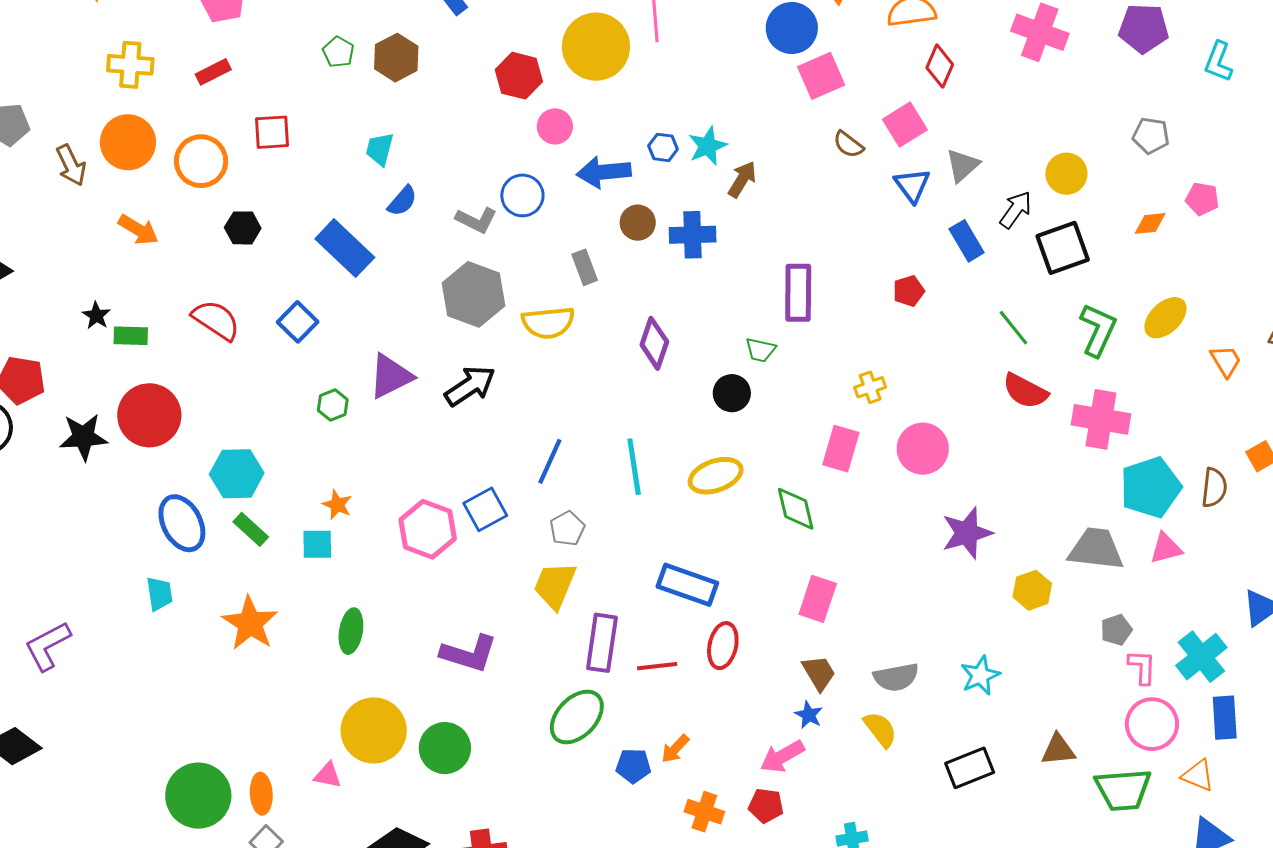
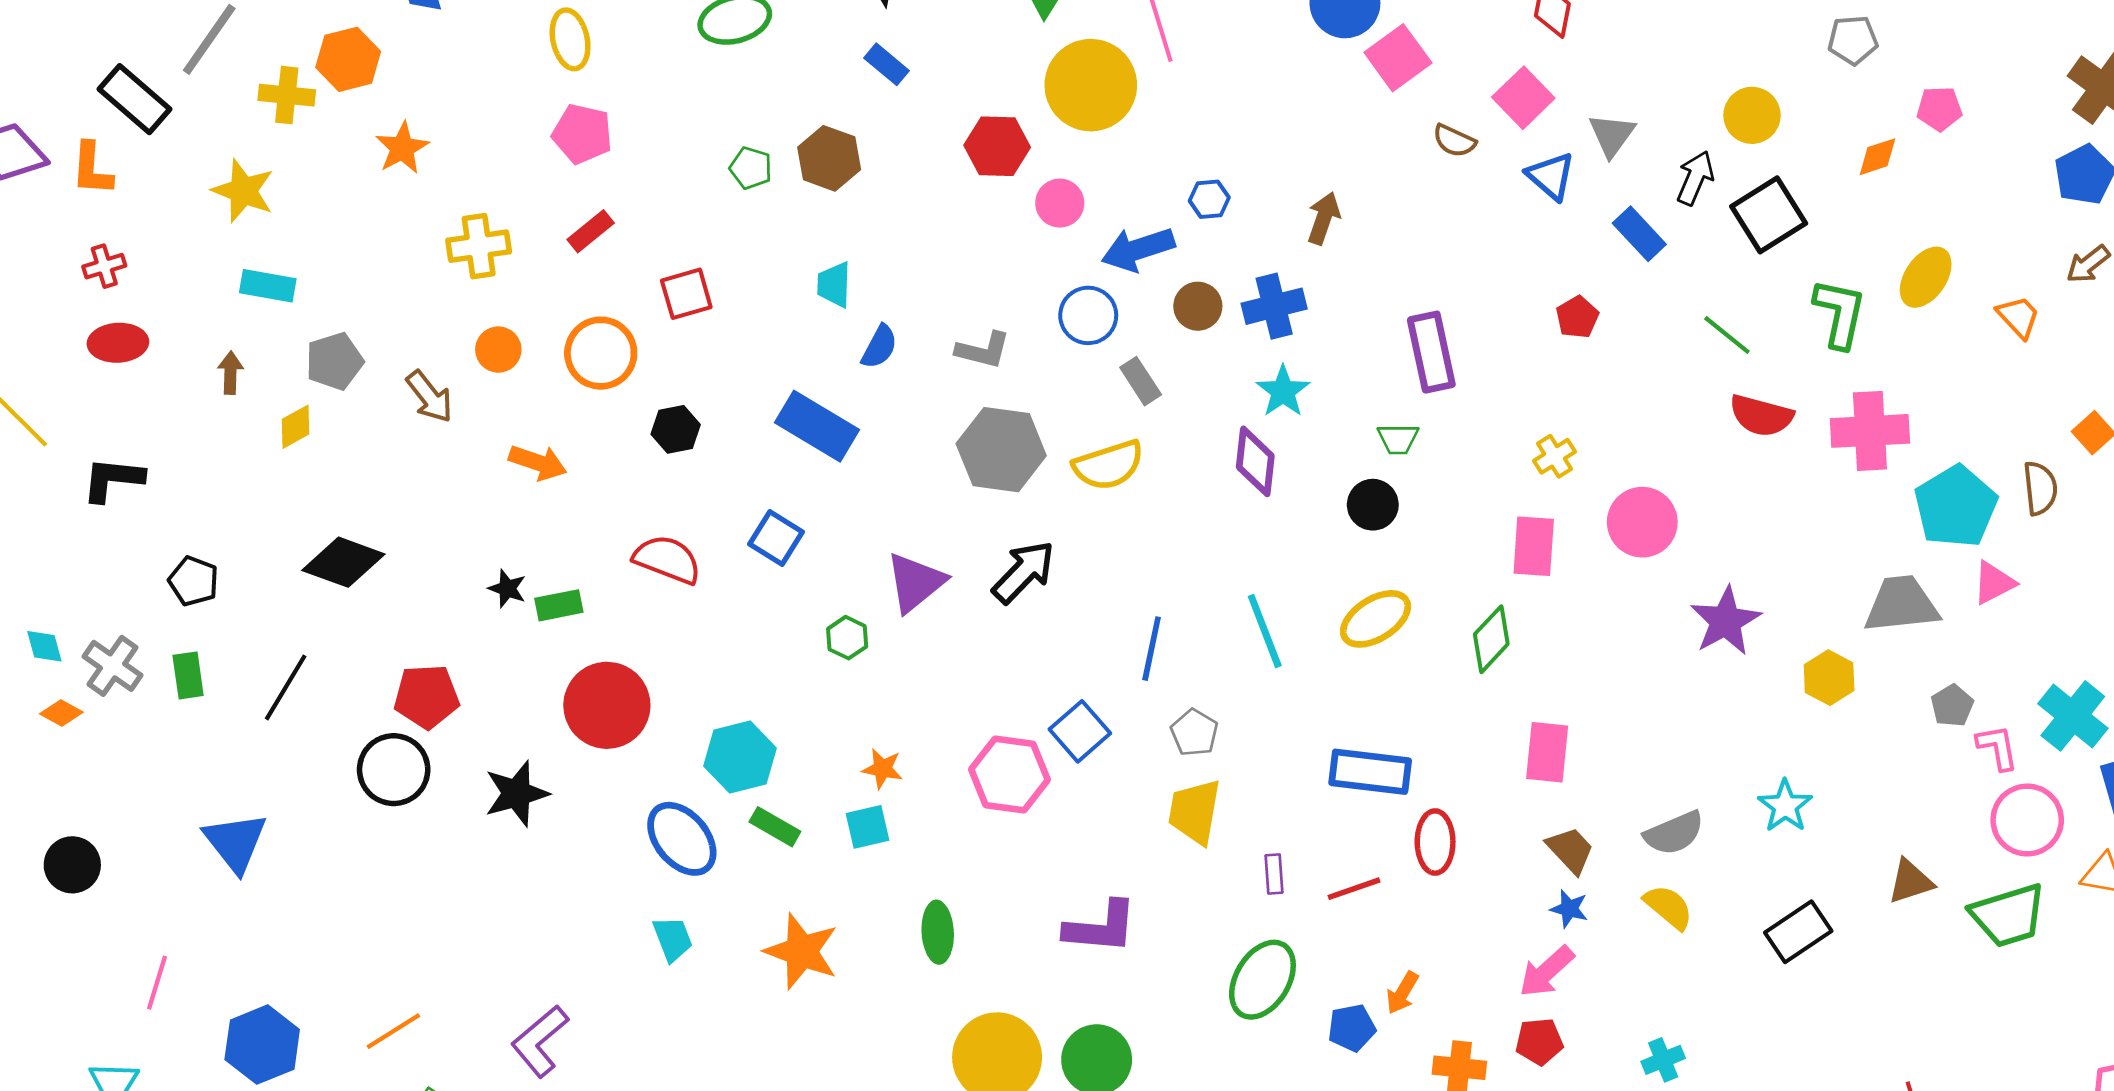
orange circle: (128, 142) -> (498, 350), size x0.6
cyan star: (708, 146) -> (1283, 391), moved
blue circle: (522, 195) -> (1088, 315), moved
black star: (83, 437) -> (517, 793), moved
green diamond: (796, 509) -> (1491, 639), turned 69
purple rectangle: (602, 643) -> (1274, 874), size x0.5

